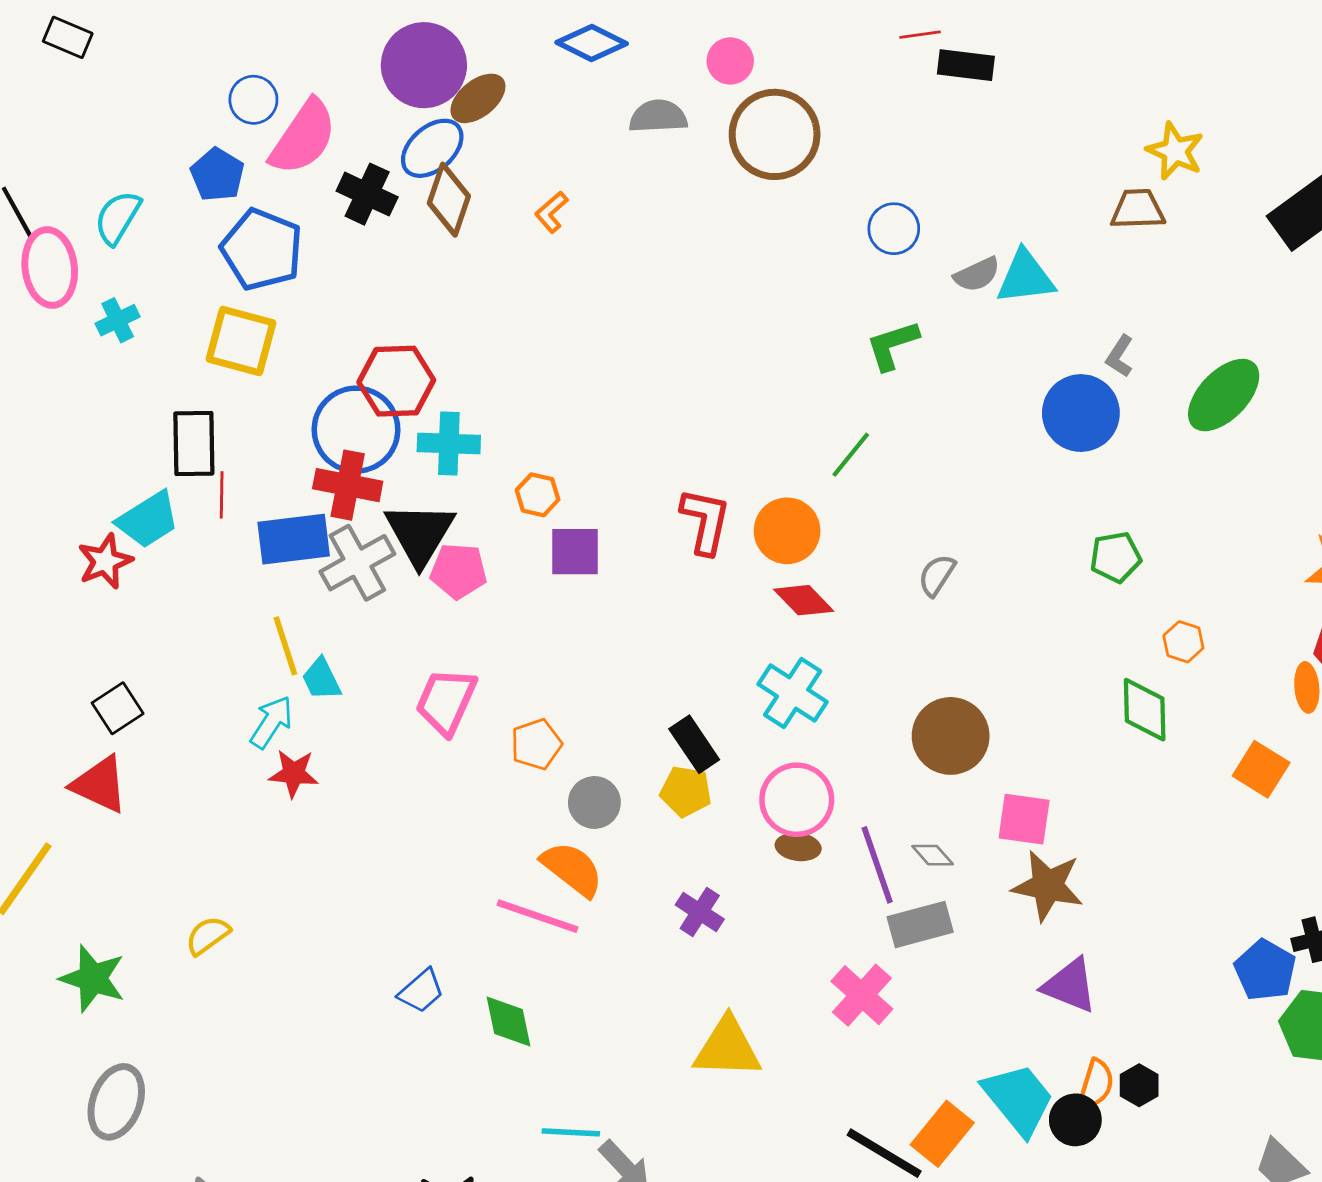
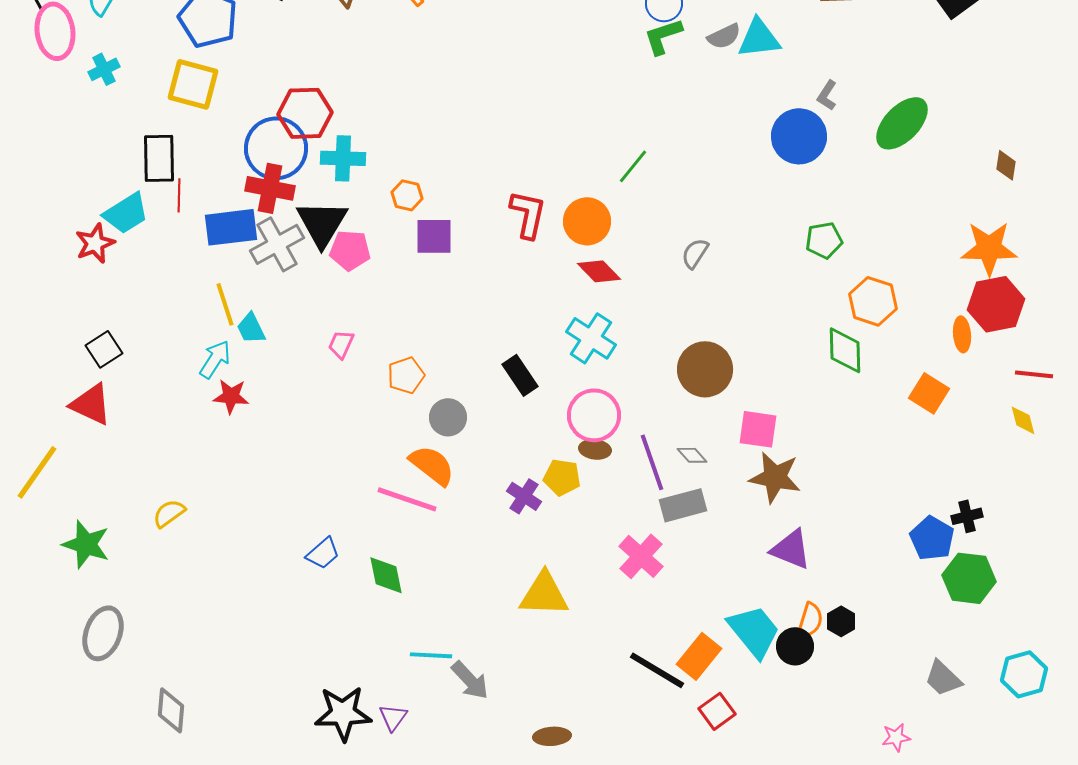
green L-shape: (892, 345) -> (663, 36), moved
orange hexagon: (1183, 642) -> (873, 301), size x1.6
pink trapezoid: (446, 701) -> (341, 344), size x0.6
yellow pentagon: (686, 791) -> (562, 477), moved

